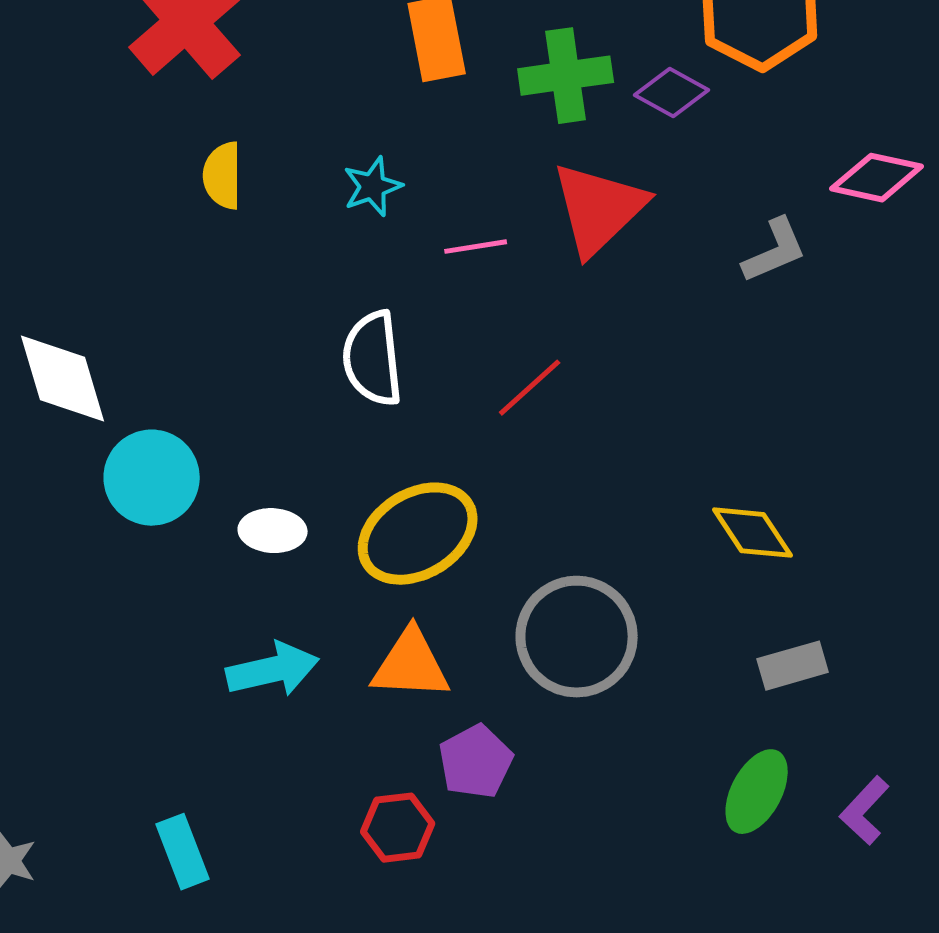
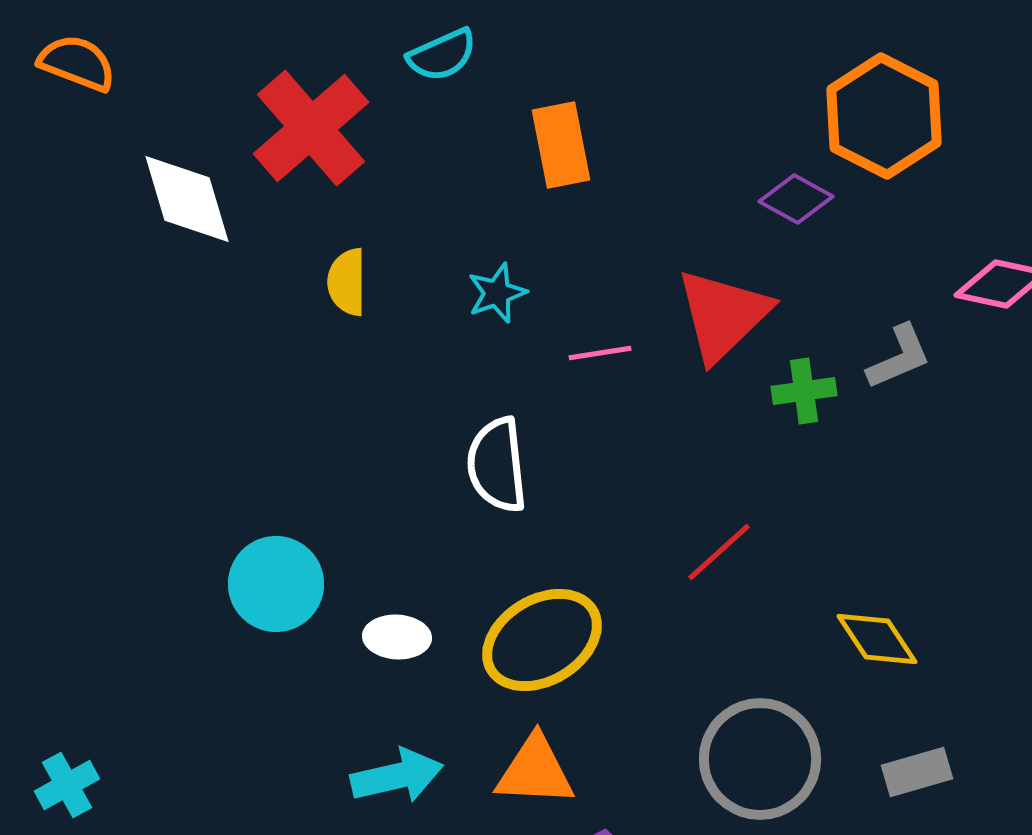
green cross: (566, 76) -> (804, 391), moved, size x0.7
white diamond: (63, 379) -> (187, 199), moved
red line: (530, 388) -> (719, 552), moved
gray circle: (577, 637) -> (760, 759), moved

